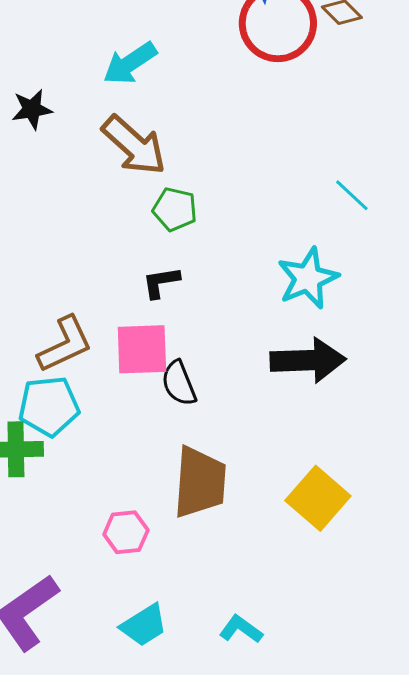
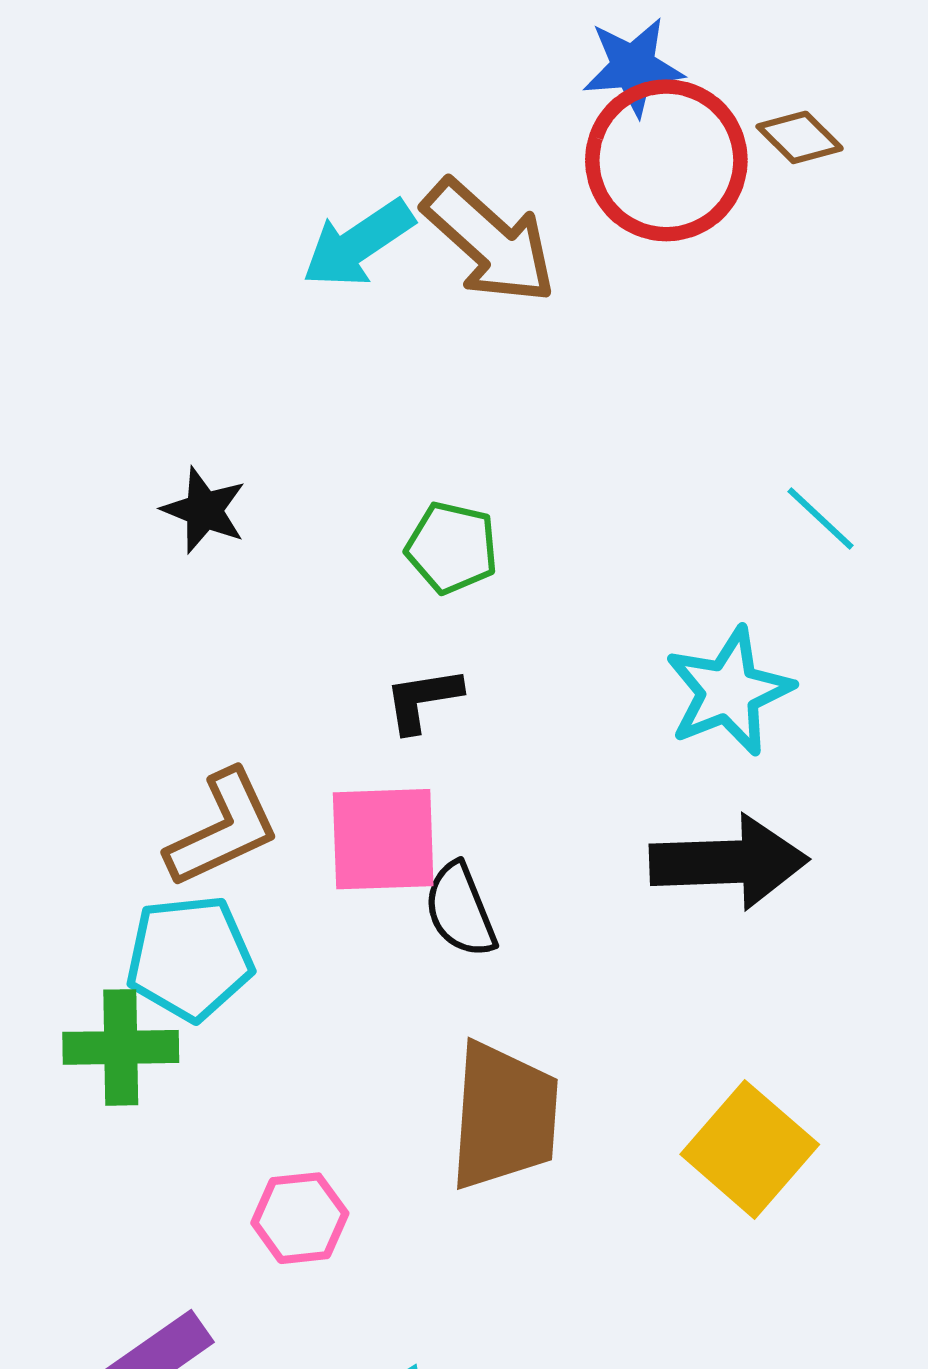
black star: (32, 109) -> (204, 510), moved, turned 30
brown arrow: (134, 145) -> (489, 242), moved
pink hexagon: (126, 532) -> (300, 1218), moved

